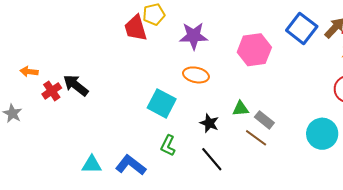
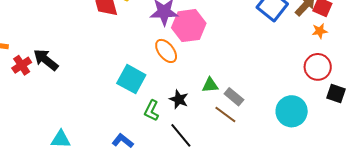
pink hexagon: (254, 50) -> (189, 26), moved
orange ellipse: (196, 75) -> (166, 51), turned 40
green L-shape: (168, 146) -> (152, 111), moved
blue L-shape: (131, 165) -> (123, 141), moved, size x0.7

